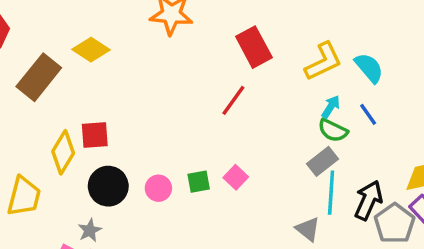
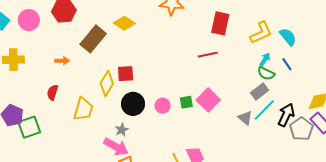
red rectangle: (254, 47) -> (220, 23), turned 40
red line: (233, 100) -> (208, 55), turned 42
pink square: (236, 177) -> (208, 100), size x1.6
cyan line: (331, 193) -> (264, 110), turned 40
gray triangle: (308, 229) -> (245, 118), moved

